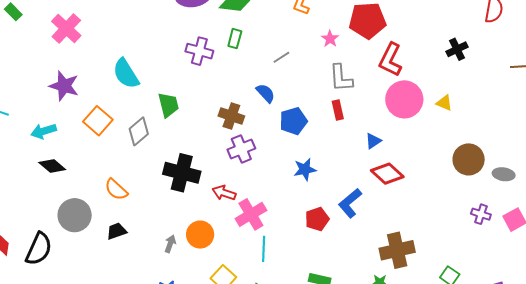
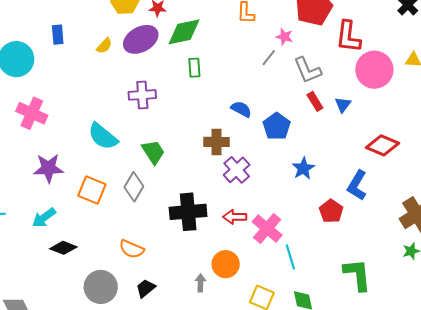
purple cross: (199, 51) -> (142, 95), moved
gray line: (281, 57) -> (269, 58), moved
blue triangle: (373, 141) -> (343, 105), moved

